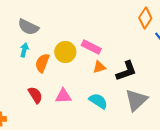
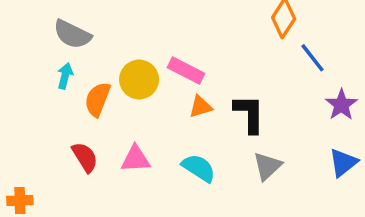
black L-shape: (126, 71) -> (249, 114), turned -70
gray triangle: (136, 100) -> (267, 166), size x0.7

